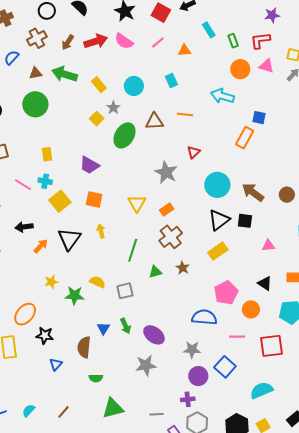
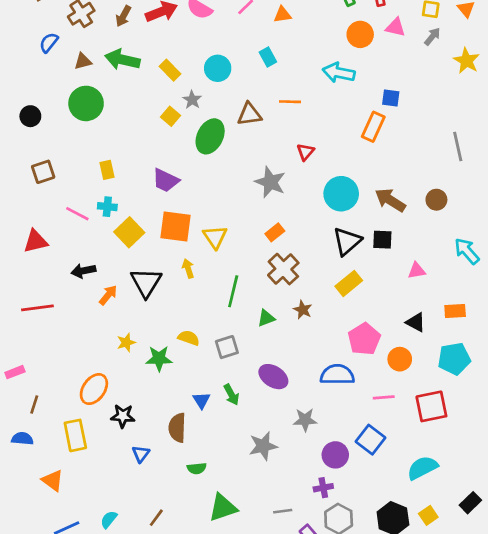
orange square: (94, 200) -> (176, 226), size x1.4
yellow triangle: (137, 203) -> (215, 237), moved
purple ellipse: (154, 335) -> (273, 377), moved
gray star: (192, 350) -> (305, 420), moved

